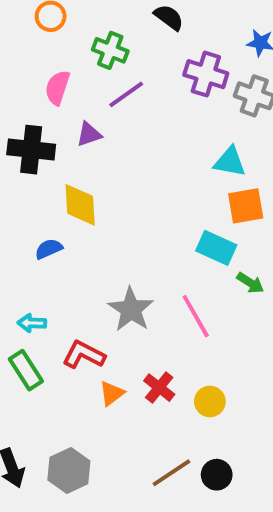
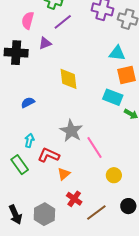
yellow diamond: (80, 205) -> (69, 79), moved
pink line: (196, 316) -> (94, 148), moved
cyan arrow: (32, 323) -> (29, 140), moved, turned 104
red cross: (159, 388) -> (74, 199), moved
black circle: (217, 475) -> (128, 206), moved

